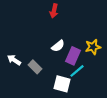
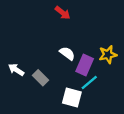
red arrow: (54, 11) -> (63, 13), turned -64
white semicircle: (58, 46) -> (67, 53), turned -104

